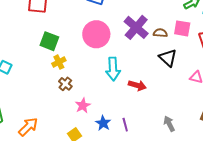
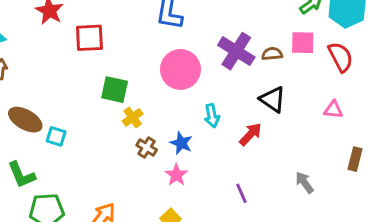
black triangle: (168, 58) -> (273, 99), moved
cyan arrow: (113, 69) -> (212, 116), size x0.7
red arrow: (137, 85) -> (251, 134), turned -54
blue star: (103, 123) -> (181, 143), moved

